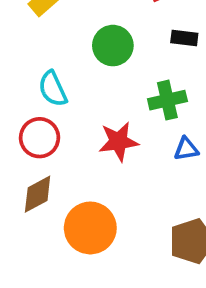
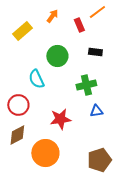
cyan semicircle: (53, 89) -> (36, 79), moved
red star: (118, 141) -> (60, 119), moved

